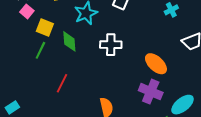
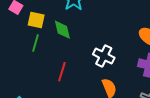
white cross: (111, 45) -> (104, 56), moved, turned 35

